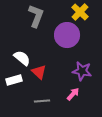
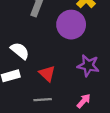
red triangle: (39, 72) -> (47, 74), moved
pink arrow: (73, 94) -> (84, 101), moved

